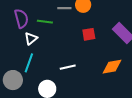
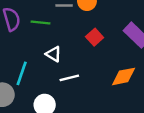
red square: (89, 34) -> (95, 37), turned -32
white triangle: (31, 38) -> (54, 54), moved, turned -48

